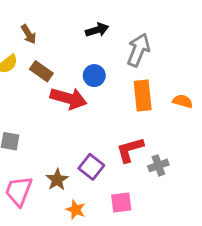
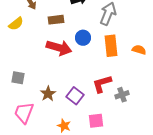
brown rectangle: (41, 71) -> (56, 20), moved, turned -42
blue circle: (94, 76) -> (83, 38), moved
brown star: (57, 180) -> (48, 94), moved

